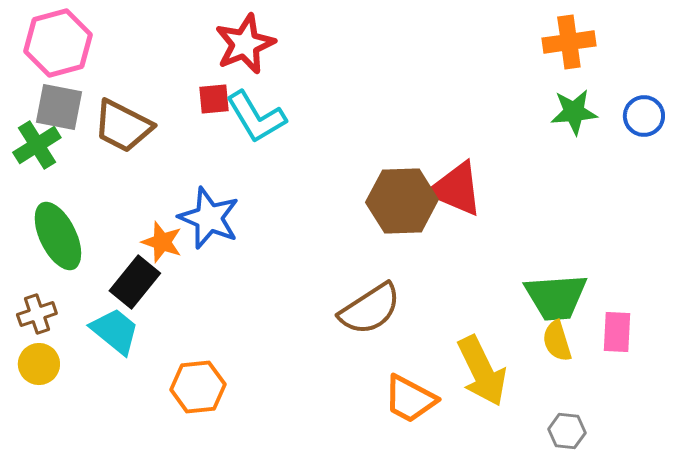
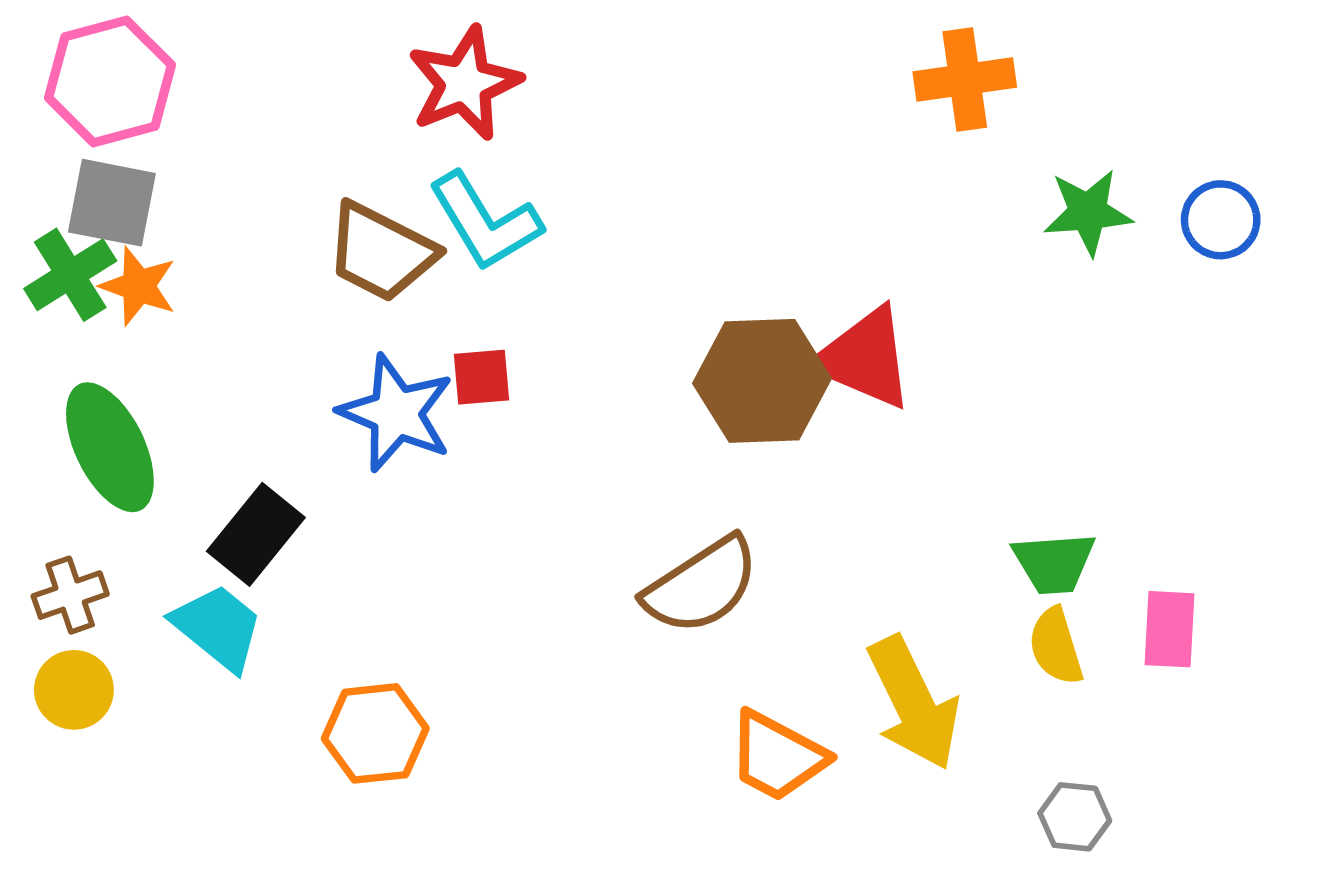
orange cross: (569, 42) -> (965, 80), moved
red square: (214, 99) -> (481, 377), moved
brown trapezoid: (123, 126) -> (381, 252), moved
orange star: (162, 242) -> (138, 286), moved
green trapezoid: (556, 297) -> (1054, 563), size x0.7

